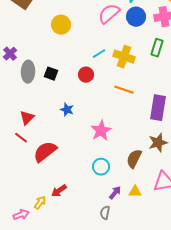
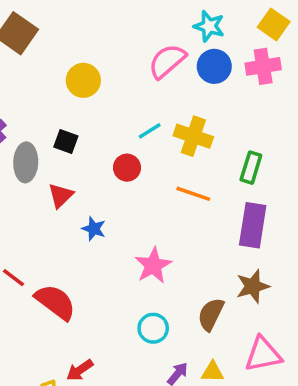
green rectangle: (157, 48) -> (251, 168), moved
black square: (51, 74) -> (66, 141), moved
red triangle: (27, 118) -> (61, 196), moved
red semicircle: (45, 152) -> (55, 302), turned 75

